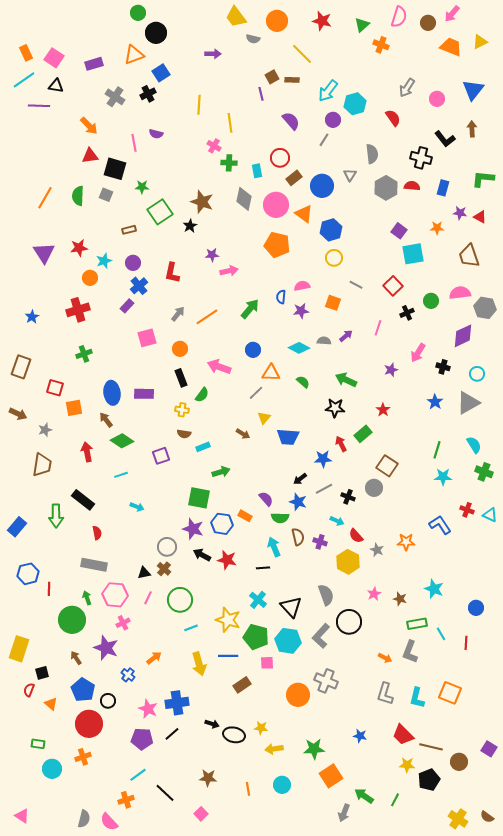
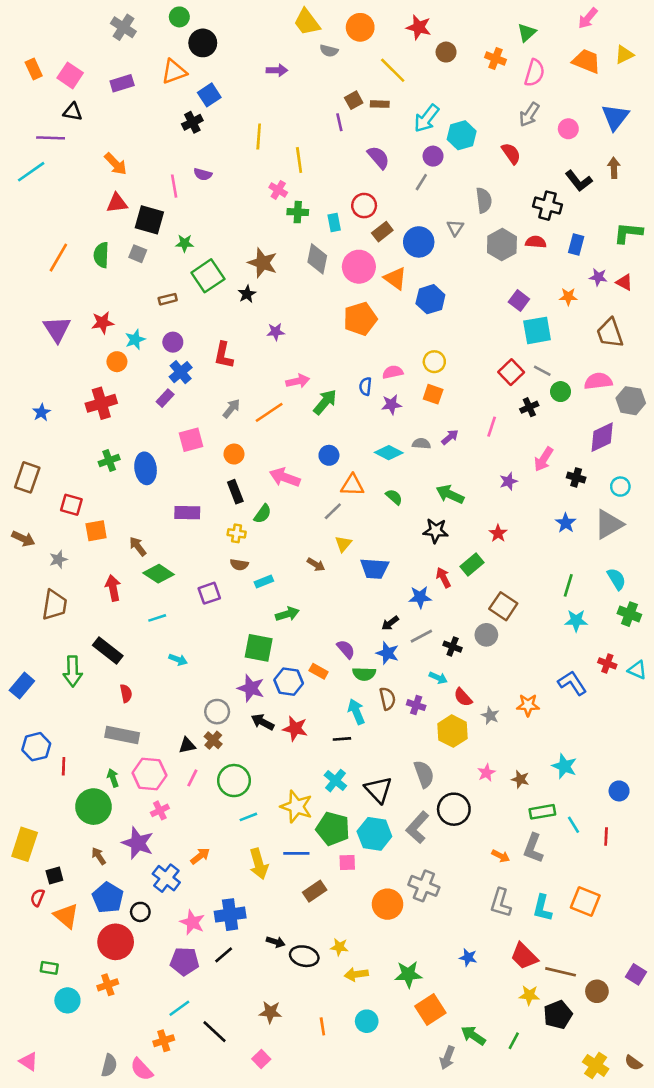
pink semicircle: (399, 17) -> (534, 73), moved
brown circle: (428, 23) -> (446, 52), moved
green triangle: (362, 25) -> (527, 33), moved
cyan line: (24, 80) -> (31, 172), moved
gray cross: (115, 97) -> (123, 27), moved
orange pentagon: (277, 245) -> (360, 319), turned -30
yellow circle: (334, 258) -> (434, 362), moved
pink arrow: (229, 271) -> (298, 381), moved
gray line: (356, 285) -> (542, 371), moved
blue ellipse: (112, 393) -> (146, 468), moved
blue cross: (128, 675) -> (166, 878), size x1.5
orange triangle: (51, 704) -> (66, 916), size x1.5

